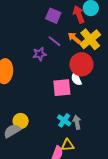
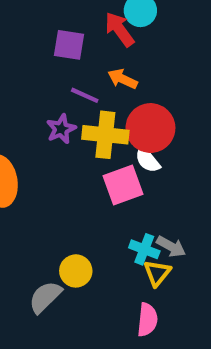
yellow cross: (90, 39) -> (105, 135), moved, turned -30
yellow circle: (21, 121) -> (76, 271), moved
gray arrow: (77, 122) -> (171, 247), turned 144
yellow triangle: (68, 145) -> (157, 273), moved, turned -32

